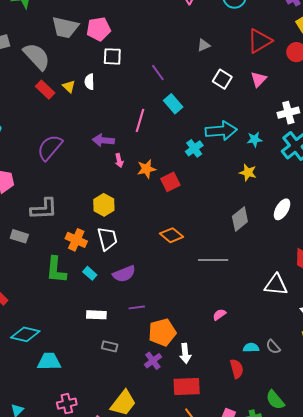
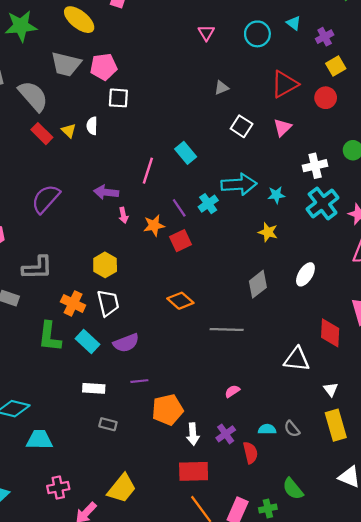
purple line: (158, 73) -> (179, 208), moved
cyan rectangle: (90, 273) -> (87, 342), size x1.5
purple cross: (153, 361) -> (226, 434), moved

